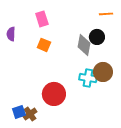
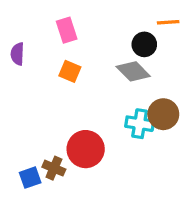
black circle: (97, 37) -> (144, 44), moved
gray diamond: (84, 45) -> (133, 71), turned -55
brown cross: (30, 114) -> (54, 168), moved, turned -32

